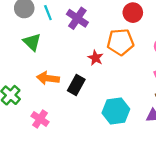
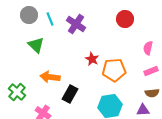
orange pentagon: (120, 42) -> (114, 70), moved
black rectangle: (76, 85) -> (70, 94), moved

